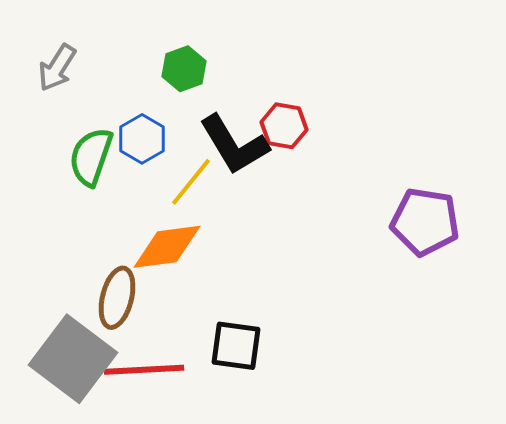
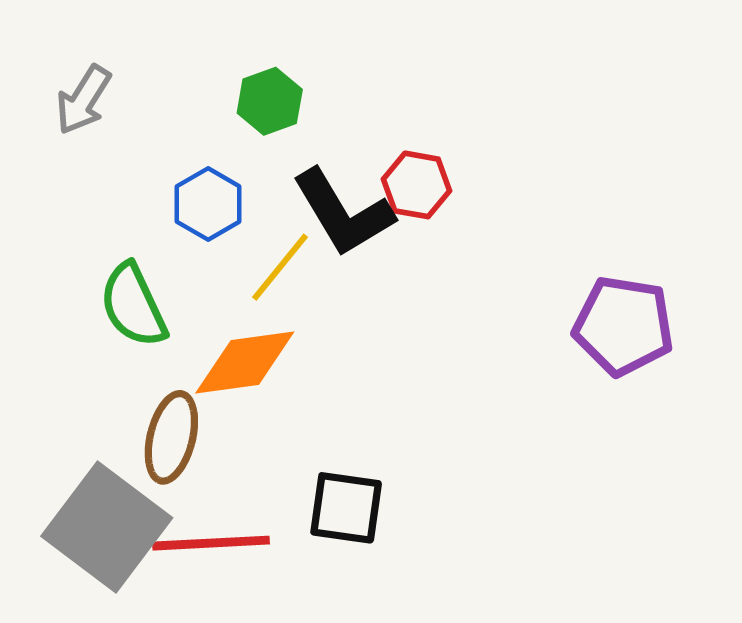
green semicircle: (91, 157) -> (133, 305), moved, turned -44

